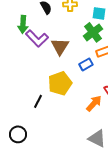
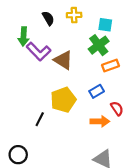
brown triangle: (60, 46) -> (63, 60), turned -30
blue rectangle: (86, 64) -> (97, 91), moved
orange arrow: (94, 103) -> (100, 121), turned 48

